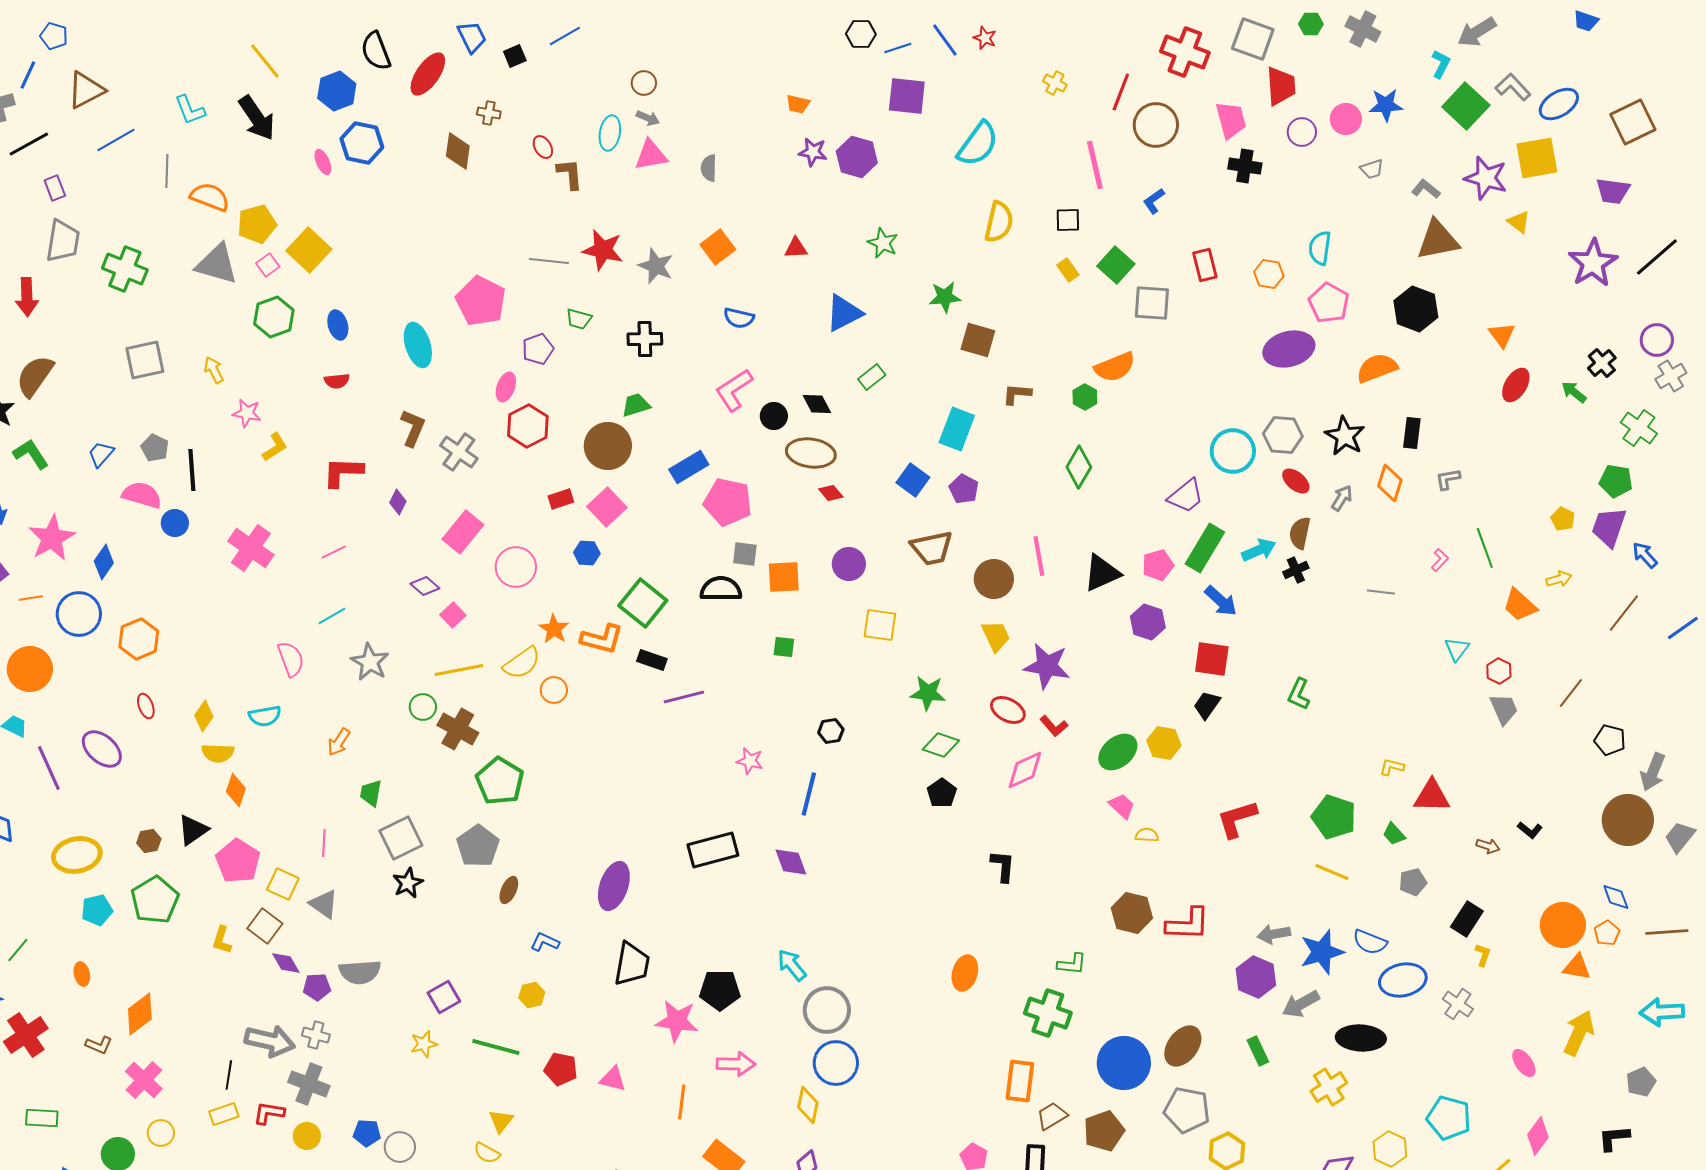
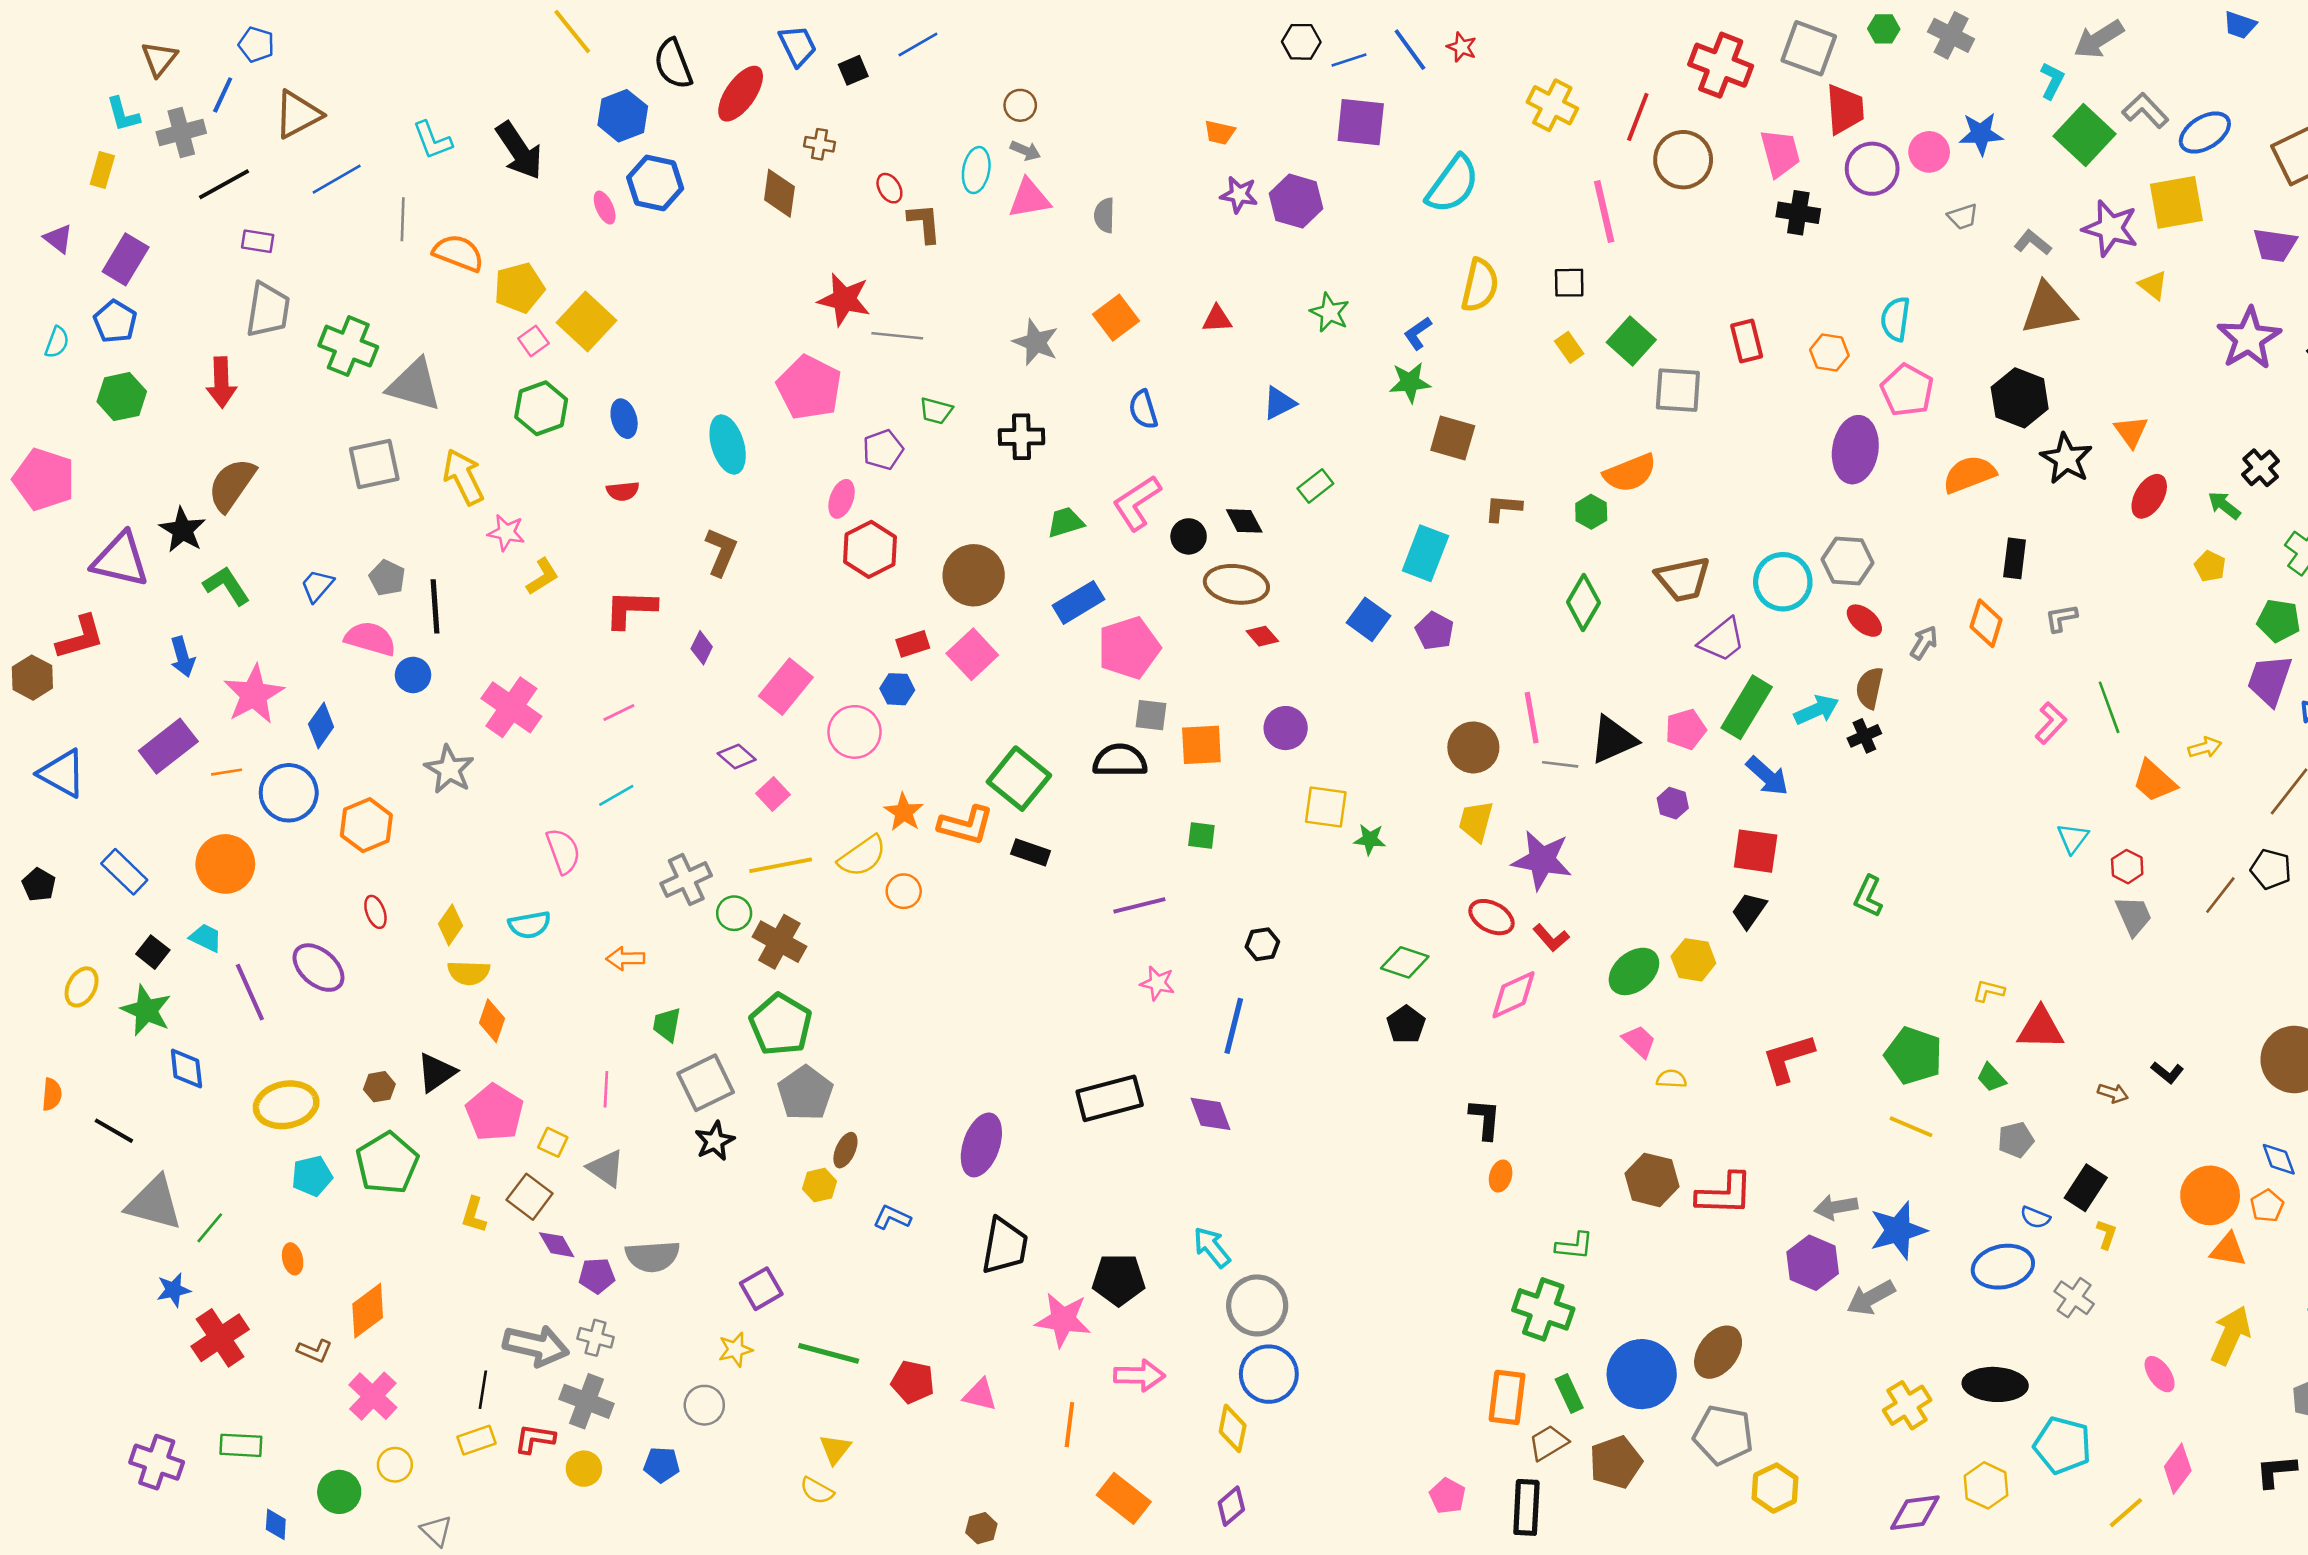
yellow line: (265, 61) -> (572, 31), moved
yellow cross: (1055, 83) -> (1552, 105), size x1.6
purple circle: (1302, 132) -> (1872, 169), size x1.4
purple rectangle: (55, 188) -> (258, 241), turned -60
blue L-shape: (1154, 201) -> (1418, 333), moved
red star: (603, 250) -> (844, 299), moved
gray triangle: (217, 264) -> (414, 385), moved
blue triangle: (844, 313) -> (1279, 403), size x0.7
blue semicircle: (739, 318) -> (1143, 410), turned 60
purple ellipse: (1289, 349) -> (1855, 450), turned -66
yellow arrow: (214, 370) -> (463, 477), size x1.6
green trapezoid: (636, 405) -> (1066, 522), moved
black star: (1345, 436) -> (2066, 459), moved
gray cross: (459, 452) -> (686, 880), moved, turned 30
pink pentagon: (728, 502) -> (1129, 648), turned -30
yellow pentagon: (1563, 519) -> (2210, 566), moved
brown trapezoid: (932, 548) -> (1683, 579), moved
blue hexagon: (587, 553) -> (897, 689), moved
pink L-shape: (1440, 560) -> (2051, 723), size x1.4
gray line: (1381, 592) -> (1560, 764), moved
purple hexagon: (1148, 622) -> (1673, 803), size x0.7
yellow trapezoid: (996, 636) -> (1476, 821), turned -140
gray star: (370, 662) -> (449, 769), moved
green star: (928, 693) -> (1370, 839), moved, size x0.7
purple line: (684, 697) -> (1139, 905), moved
black pentagon: (1610, 740) -> (2271, 869), moved
orange arrow: (339, 742) -> (625, 958), turned 56
green pentagon: (500, 781) -> (781, 1025), moved
yellow square: (283, 884) -> (553, 1142), size x0.7
blue semicircle: (1370, 942) -> (2035, 1217), moved, size x0.7
orange ellipse: (965, 973) -> (1501, 1176), moved, size x0.7
yellow hexagon: (532, 995) -> (820, 1185), moved
black ellipse: (1361, 1038) -> (1995, 1384), moved
green rectangle: (1258, 1051) -> (1569, 1394), moved
gray circle: (400, 1147) -> (704, 1405), moved

